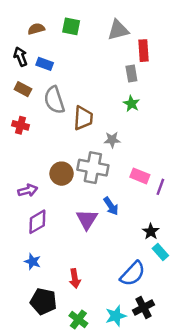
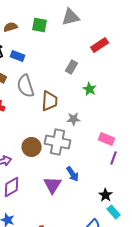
gray triangle: (118, 30) -> (71, 17), moved
red rectangle: (144, 51) -> (100, 45), turned 60
gray rectangle: (131, 73) -> (72, 67), moved, turned 40
pink rectangle: (140, 176) -> (107, 139), moved

